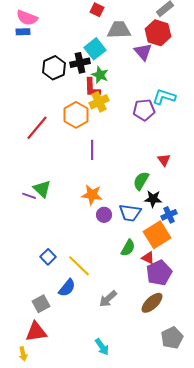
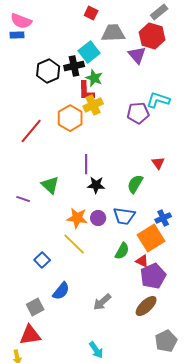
purple line: (92, 150) -> (86, 164), moved
green triangle: (42, 189) -> (50, 185), moved
orange star: (92, 195) -> (77, 218), moved
black star: (153, 199) -> (96, 185), moved
yellow line: (79, 266) -> (74, 244), moved

